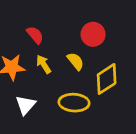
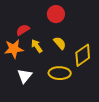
red circle: (93, 34) -> (56, 14), moved
red semicircle: (35, 35) -> (23, 30), moved, turned -80

